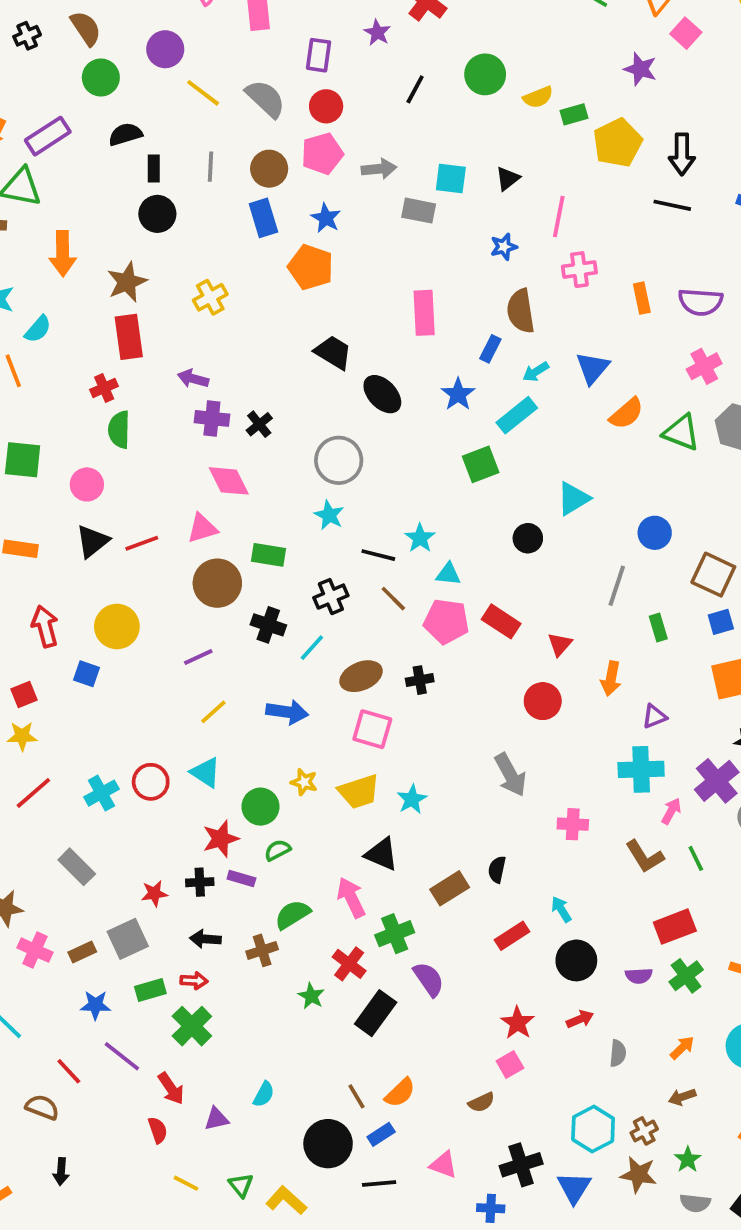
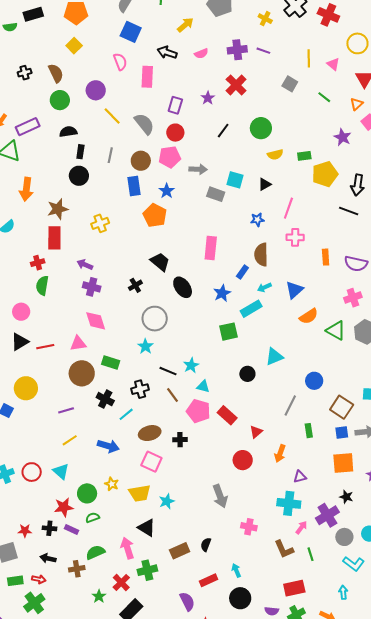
yellow semicircle: (538, 97) -> (275, 155), moved
black cross: (259, 424) -> (135, 285), moved
purple semicircle: (429, 979) -> (187, 601), moved

